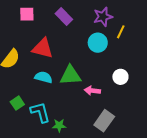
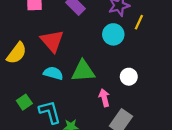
red triangle: (43, 48) -> (52, 41), turned 35
white circle: (120, 77) -> (129, 77), moved
pink arrow: (92, 91) -> (104, 98), moved, turned 70

